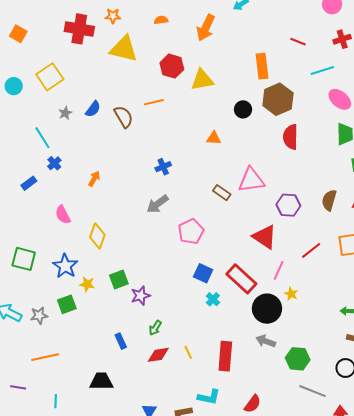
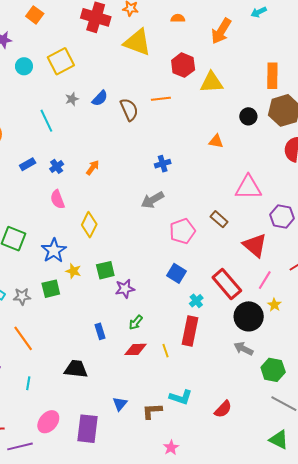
blue cross: (54, 163) -> (57, 166), moved
brown rectangle: (222, 193) -> (219, 219), moved
blue square: (203, 273) -> (176, 273), moved
red rectangle: (225, 356) -> (190, 331), moved
orange line: (45, 357) -> (23, 338), turned 60

